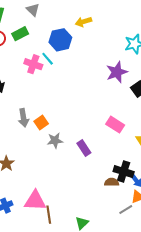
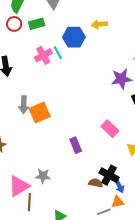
pink cross: (33, 64) -> (43, 55), turned 30
orange square: (41, 122) -> (40, 113), size x1.5
gray star: (55, 141) -> (43, 176), moved
pink triangle: (35, 201) -> (19, 186), turned -45

